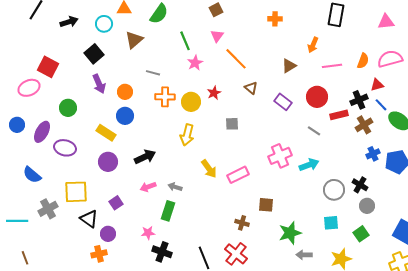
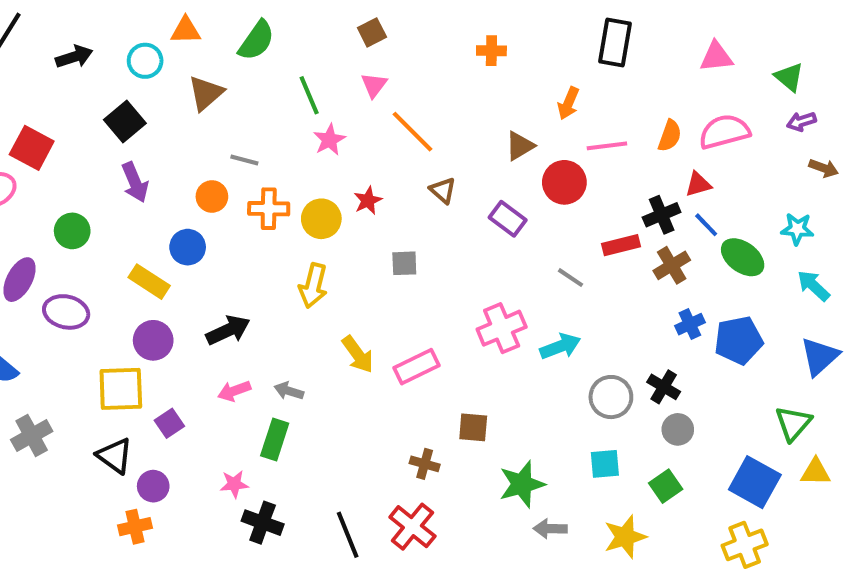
orange circle: (125, 92) -> (212, 196), moved
red circle: (317, 97) -> (564, 182), moved
yellow square: (76, 192) -> (121, 389), moved

